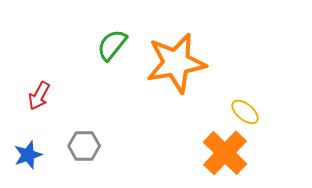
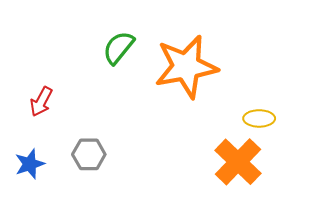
yellow ellipse: (245, 112) -> (259, 118), turned -40

